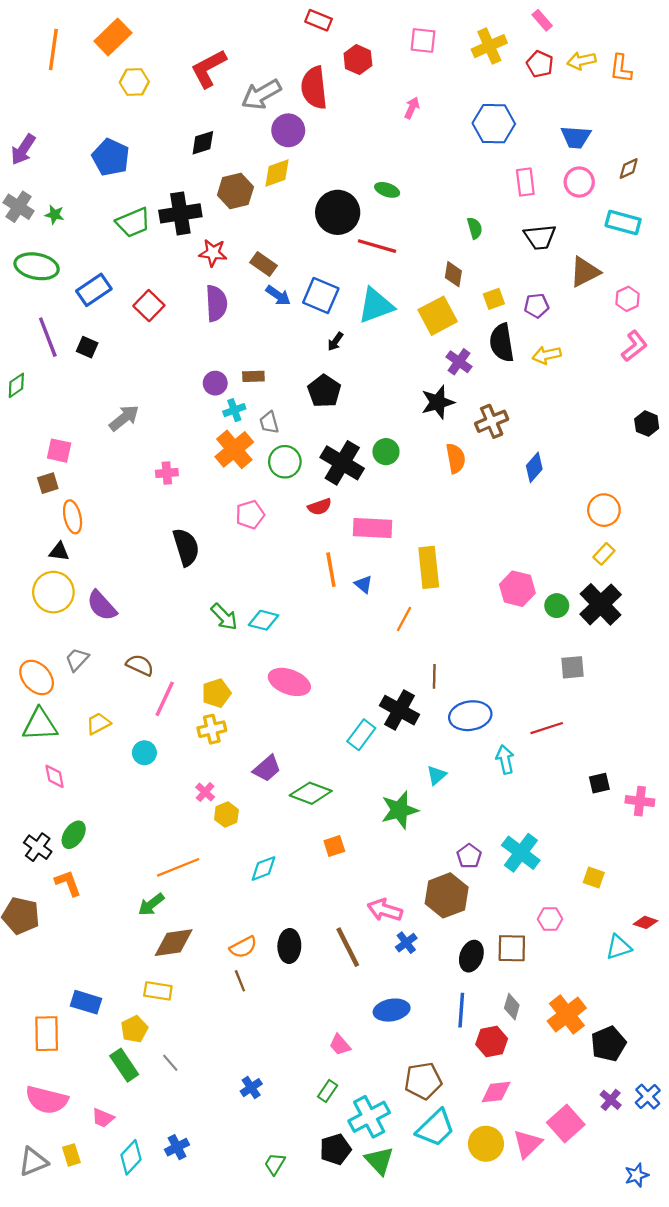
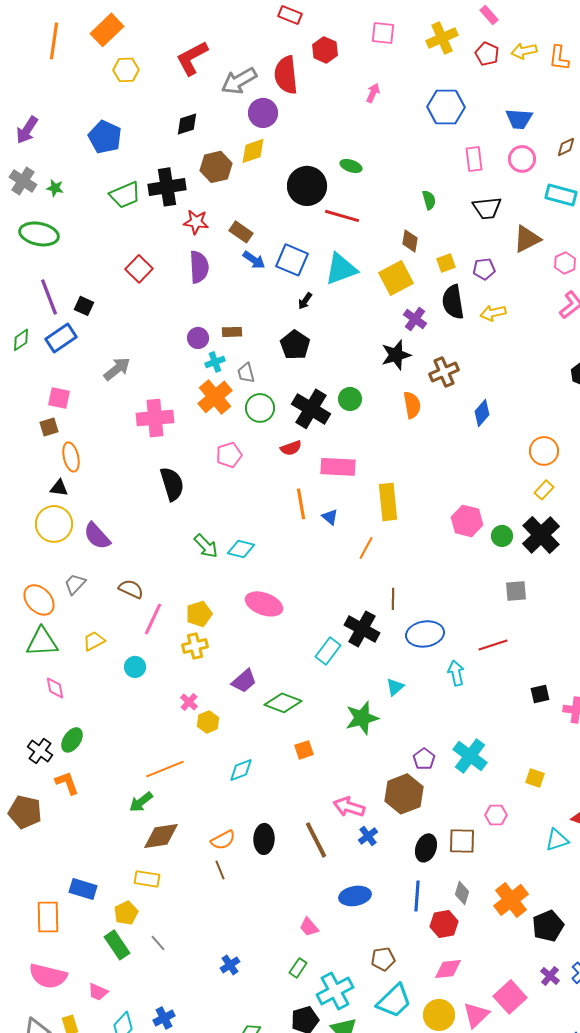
blue rectangle: (94, 290) -> (61, 338), moved
pink cross: (167, 473) -> (155, 418), size x1.8
brown pentagon: (423, 1081) -> (383, 959), size x0.7

